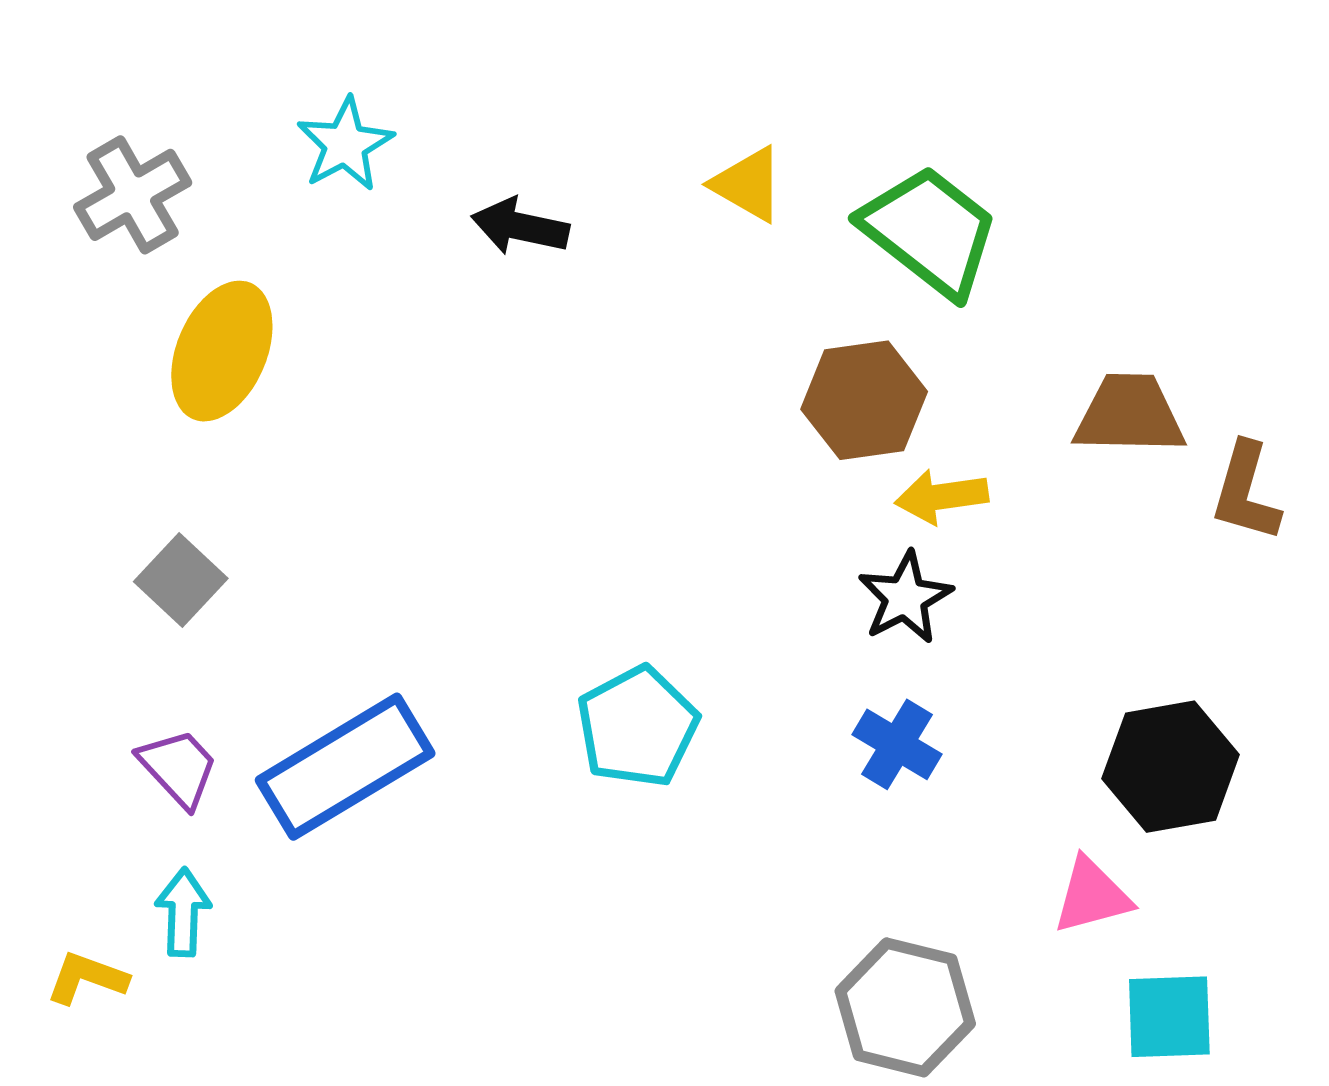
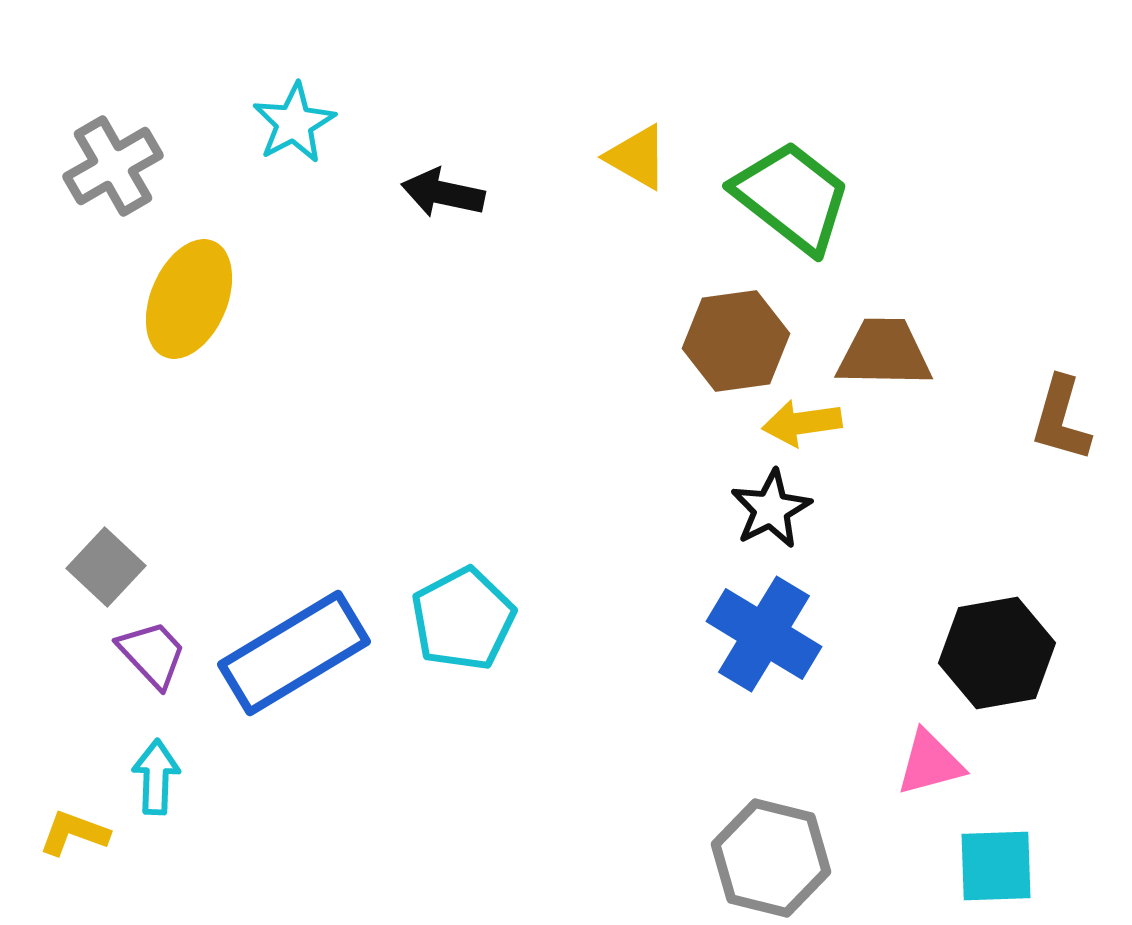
brown trapezoid: (1129, 414) -> (884, 353), moved
gray square: (181, 580) -> (106, 567), moved
cyan pentagon: (637, 727) -> (463, 619), moved
blue cross: (897, 744) -> (764, 634), size x1.5

